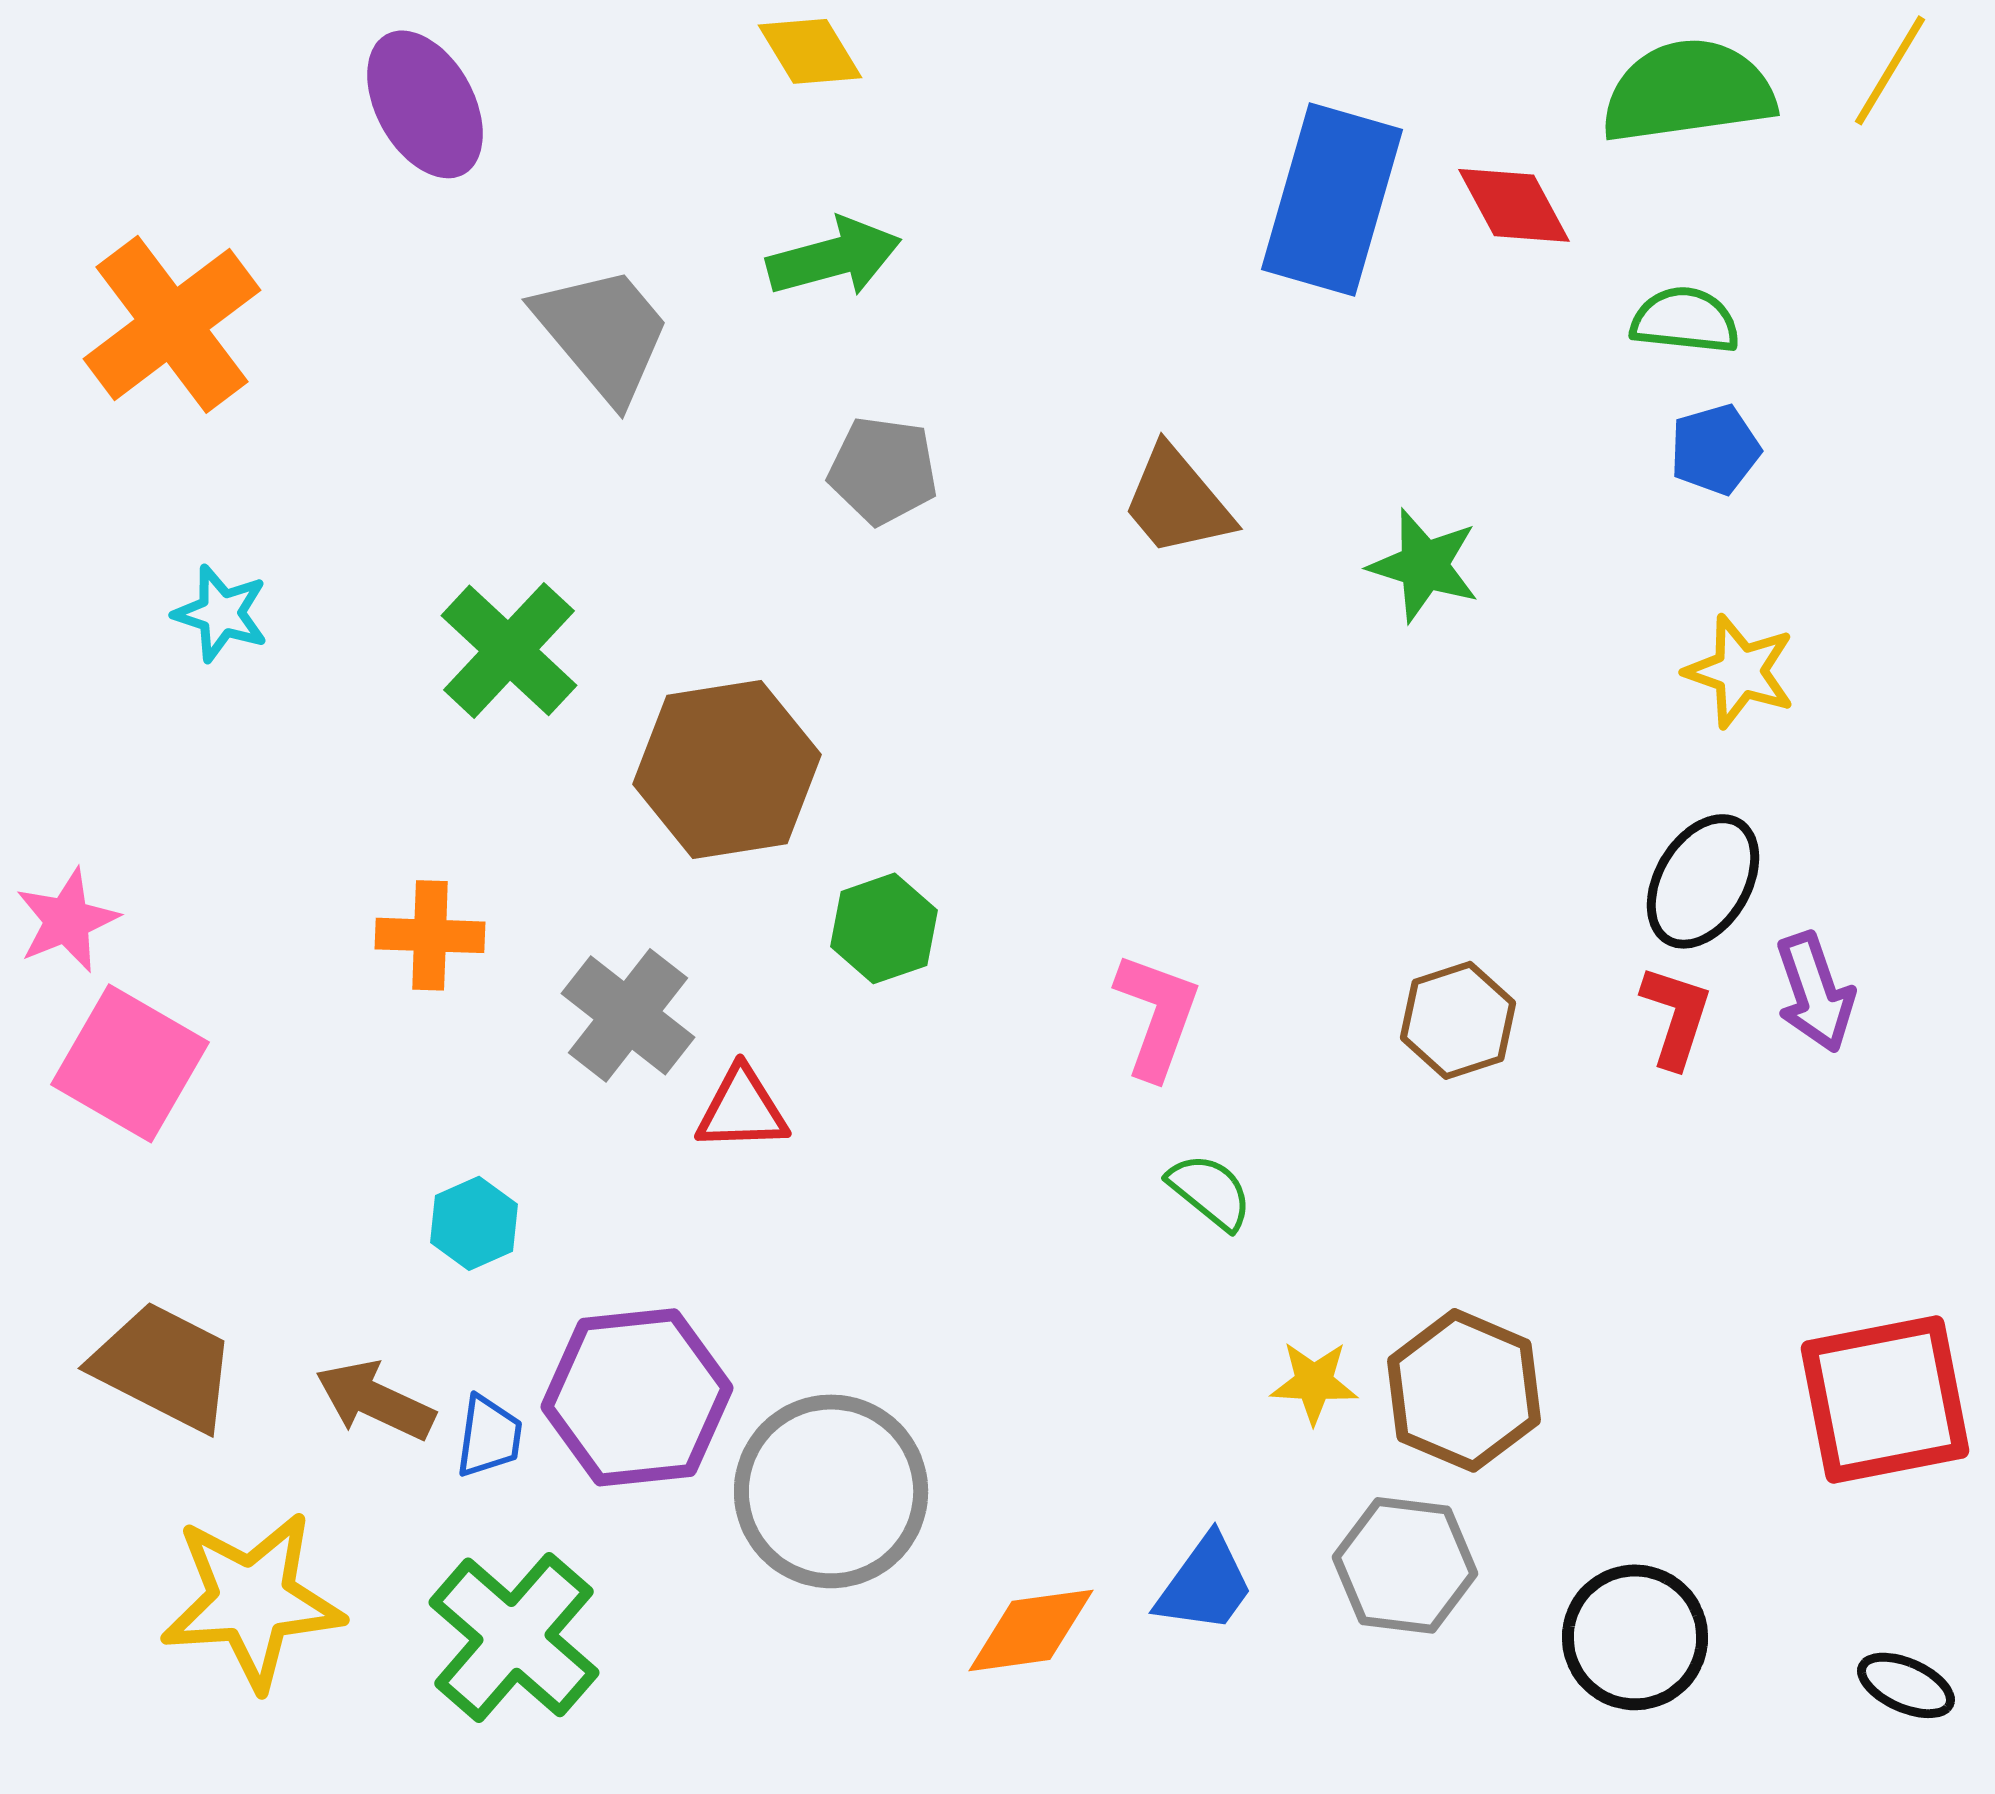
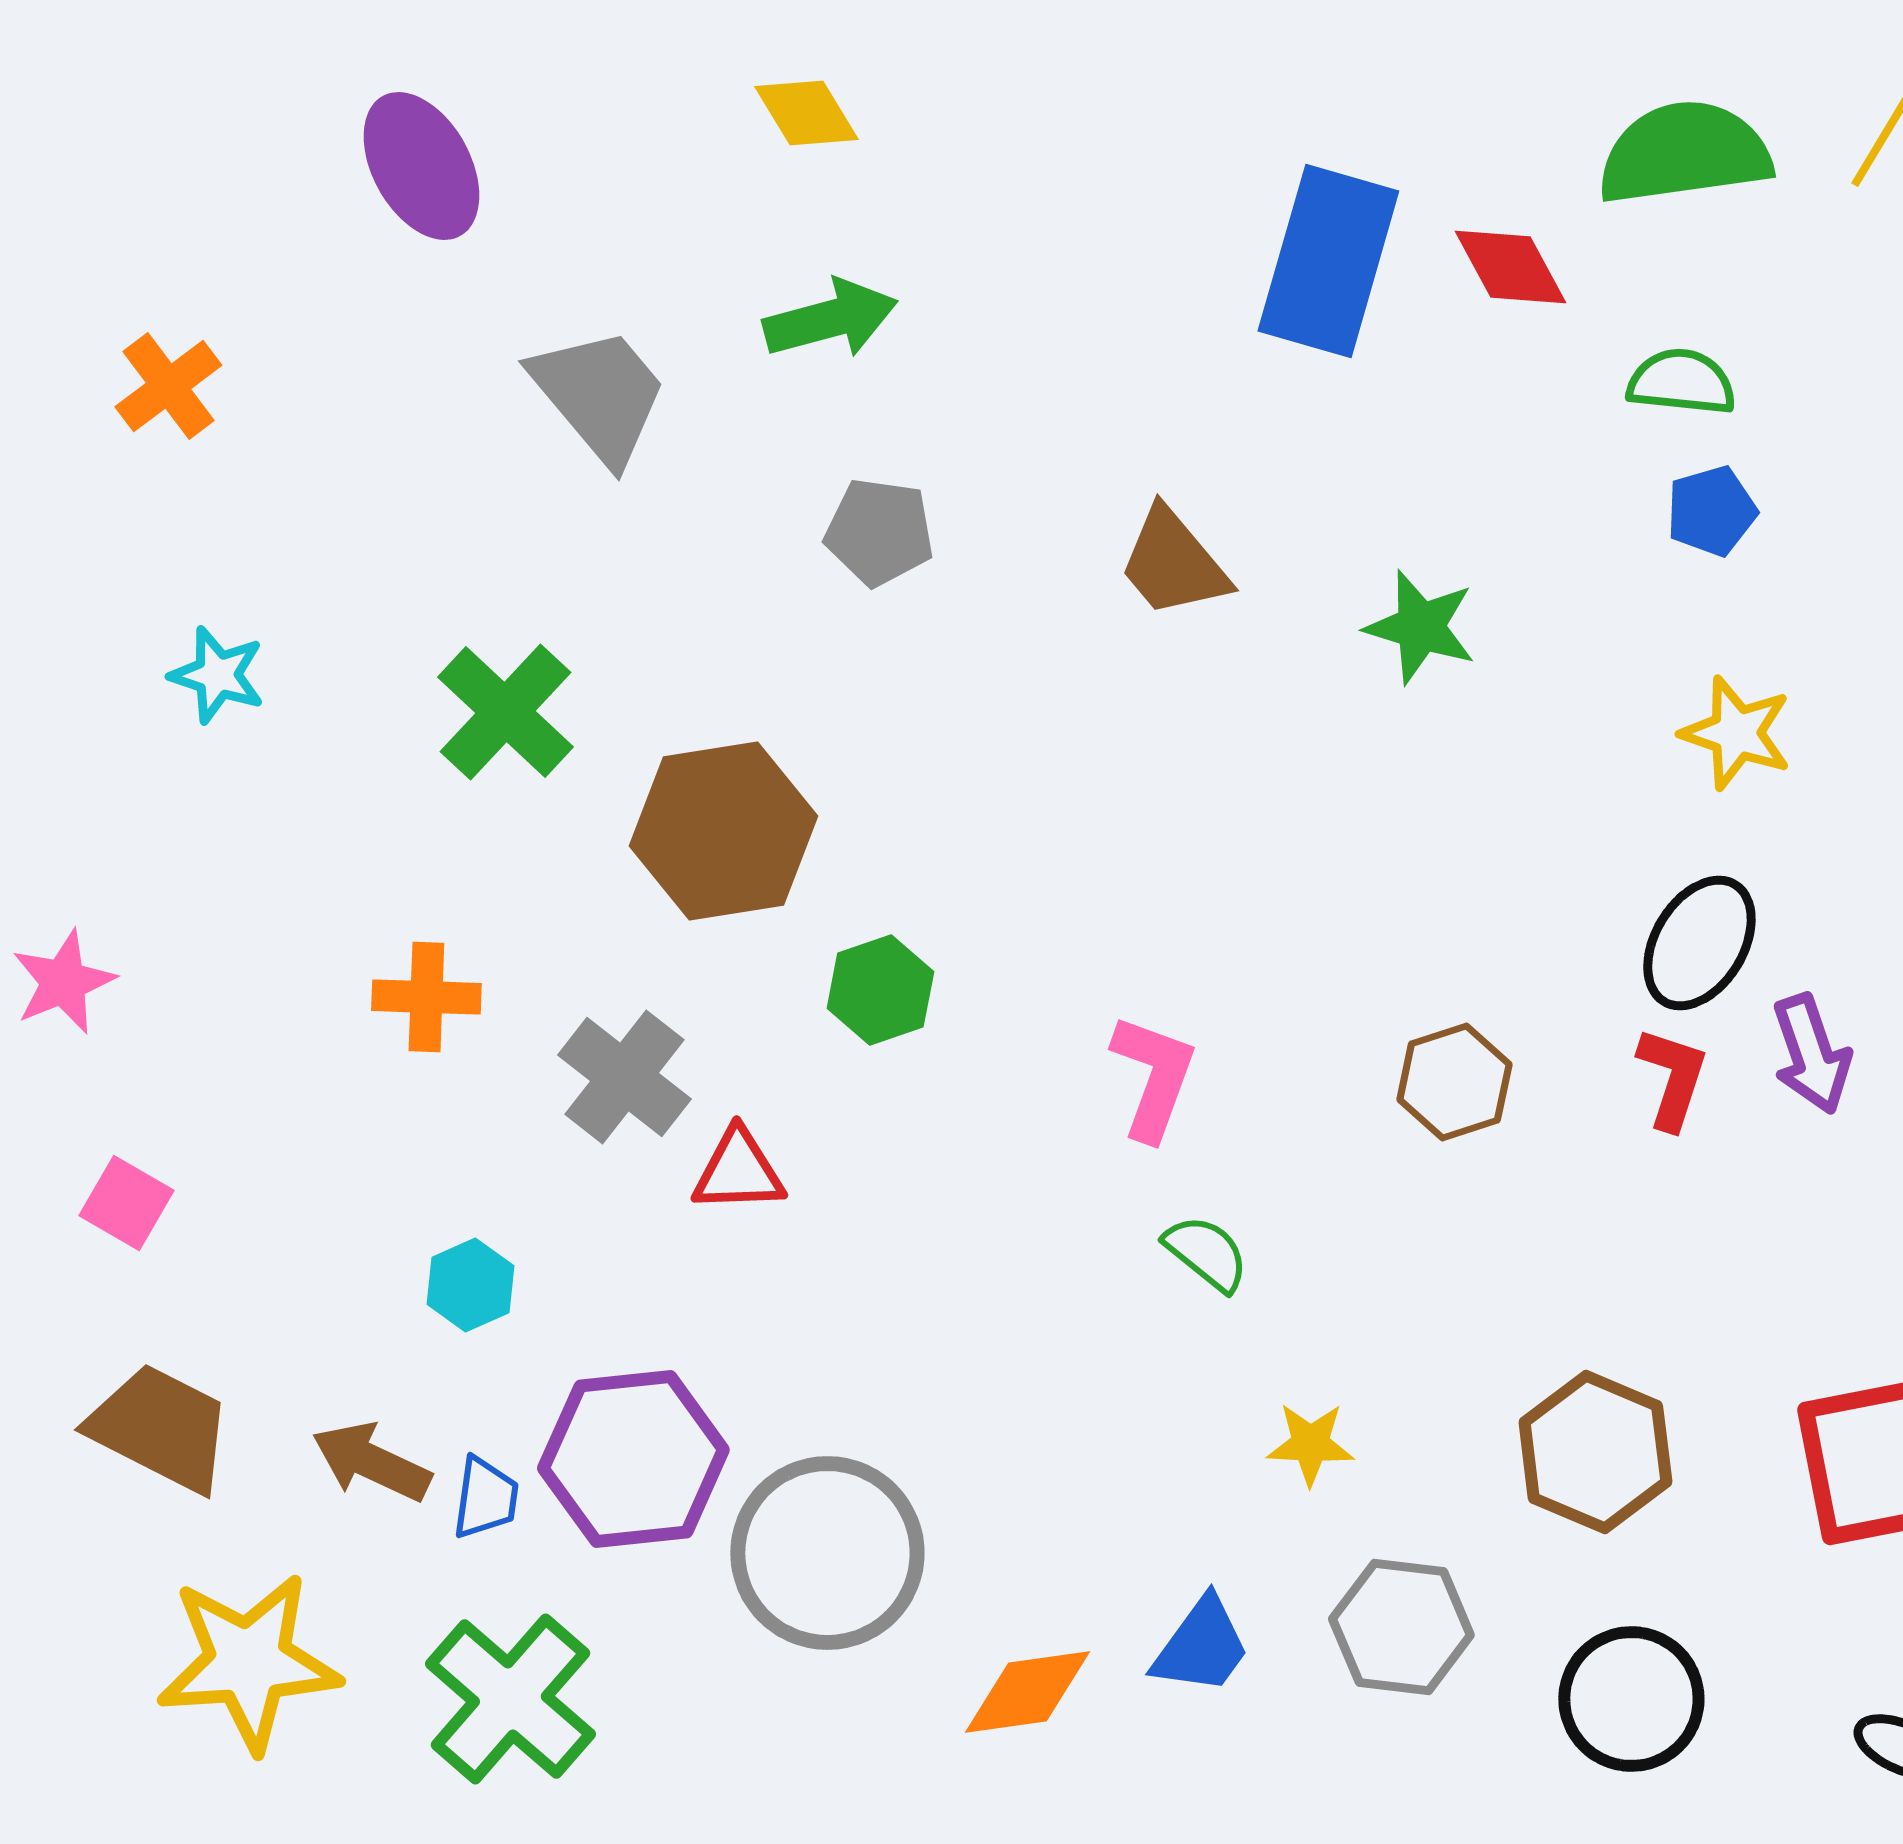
orange cross: (172, 324) -> (168, 386), size x0.6
pink square: (130, 1063) -> (126, 1203), moved, size x0.6
brown hexagon: (1464, 1390) -> (1595, 1452), moved

